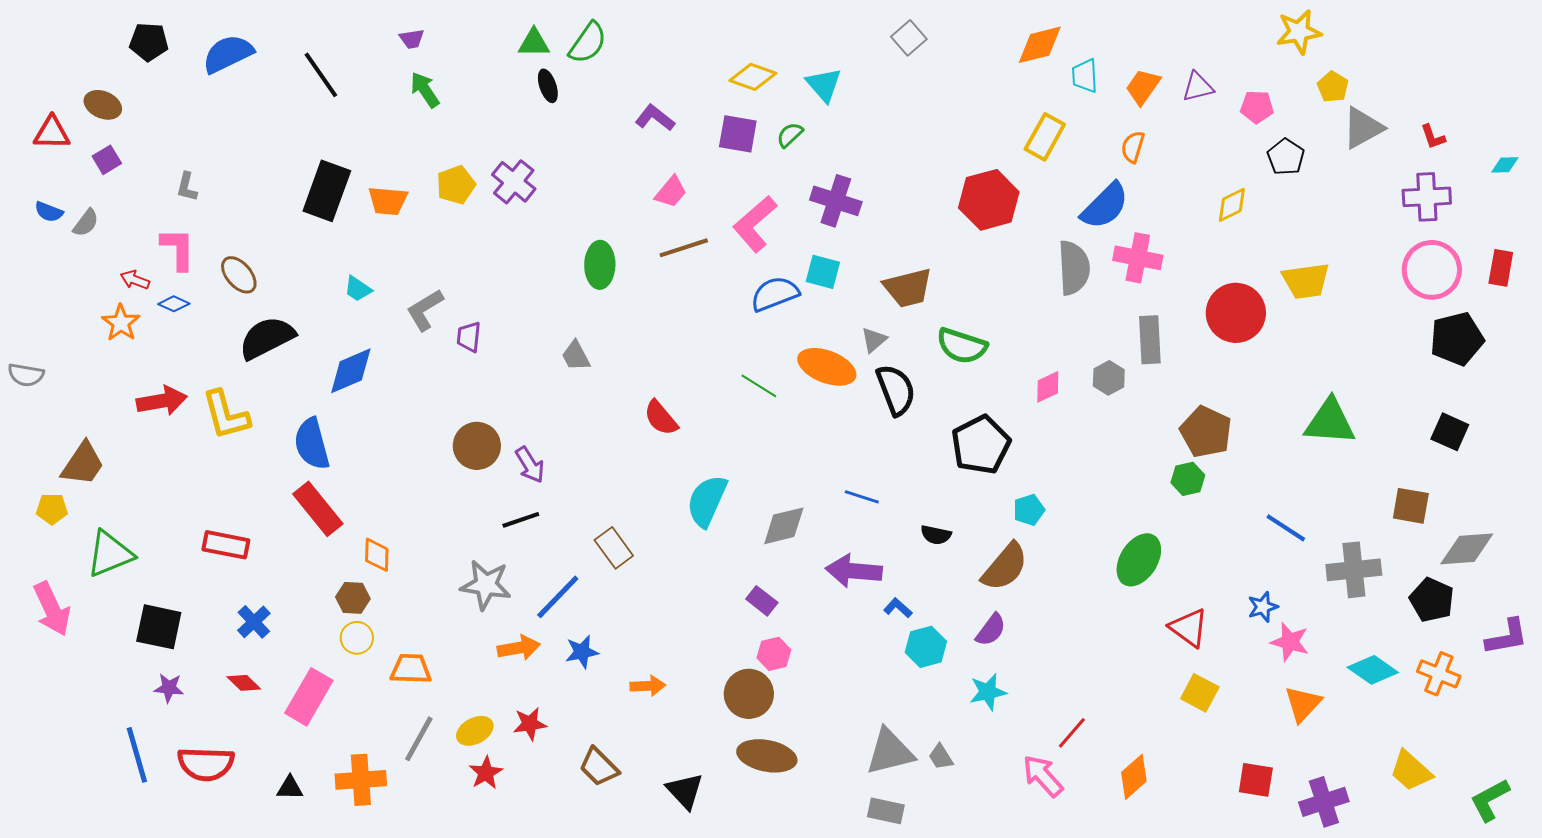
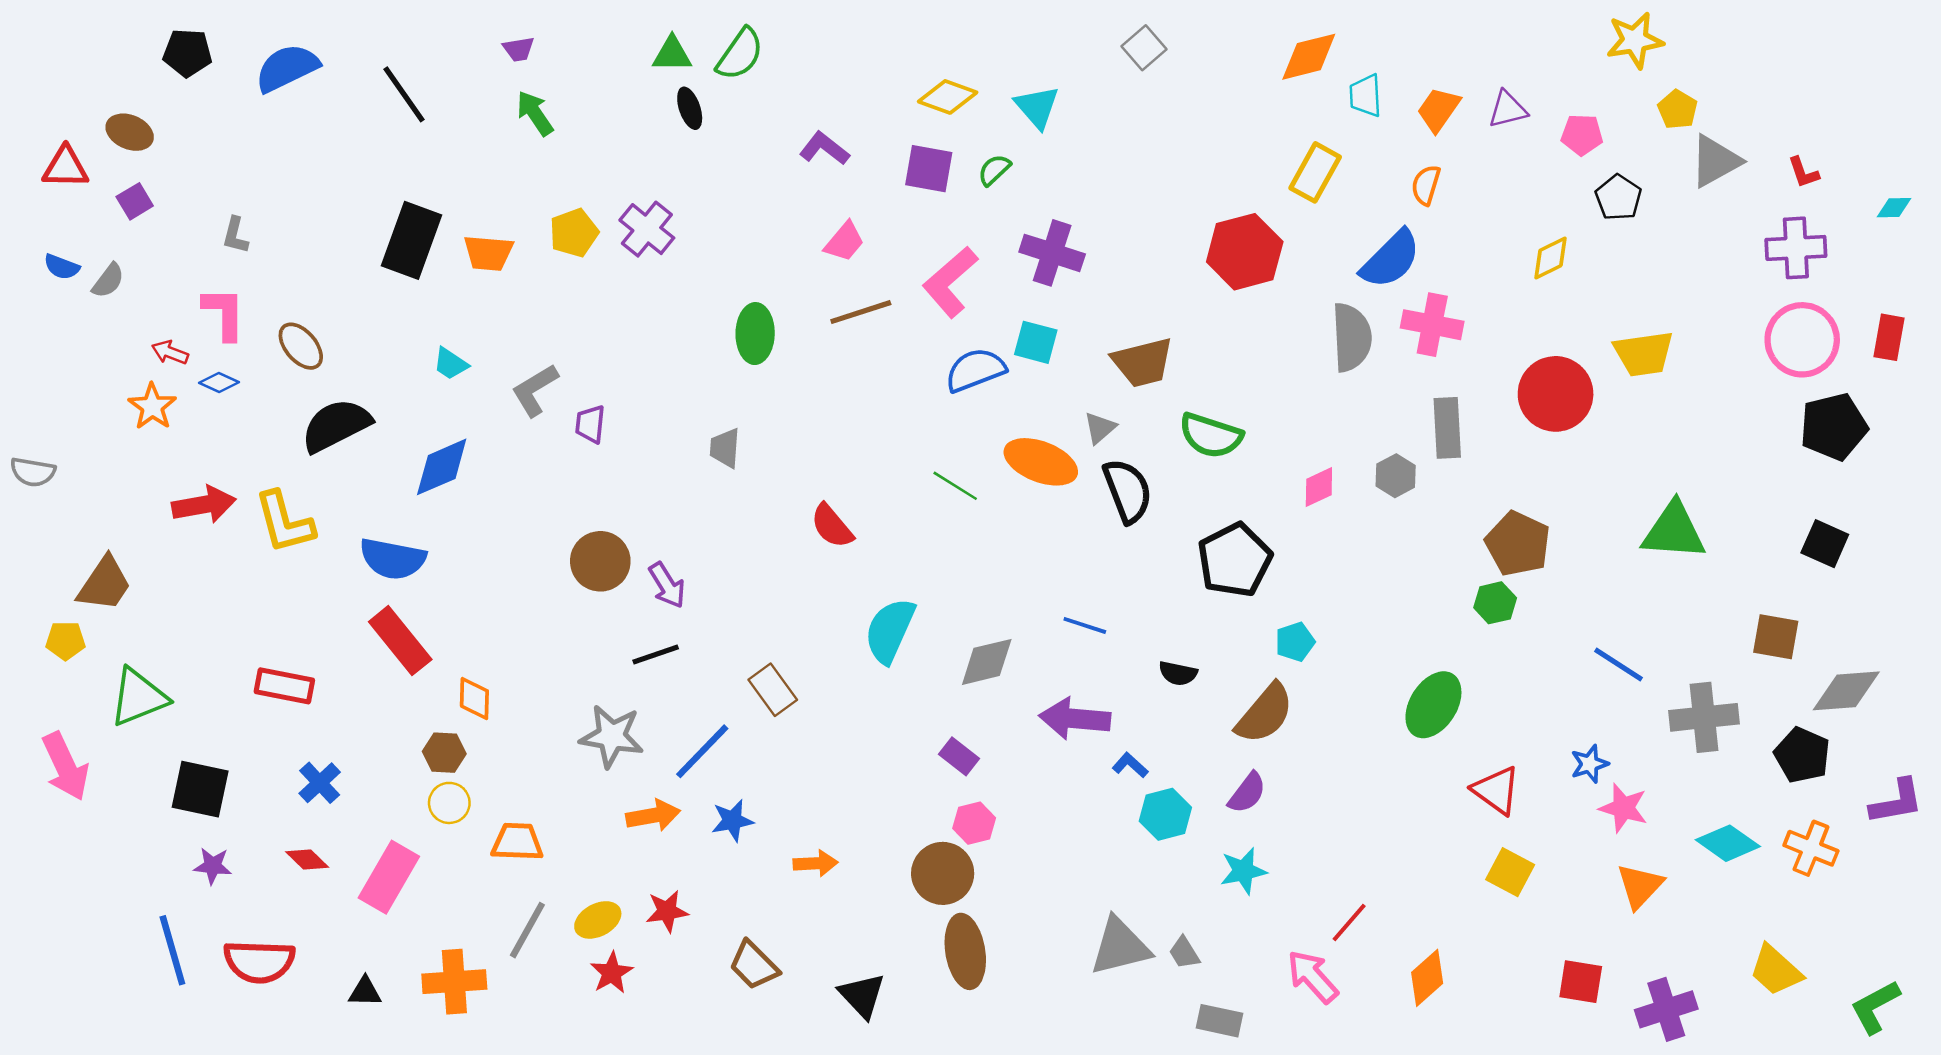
gray trapezoid: (576, 356) -> (725, 448), turned 32
blue semicircle: (312, 444) -> (393, 559), turned -64
brown ellipse: (767, 756) -> (965, 951), turned 70
gray rectangle: (886, 811) -> (1219, 1021), moved

